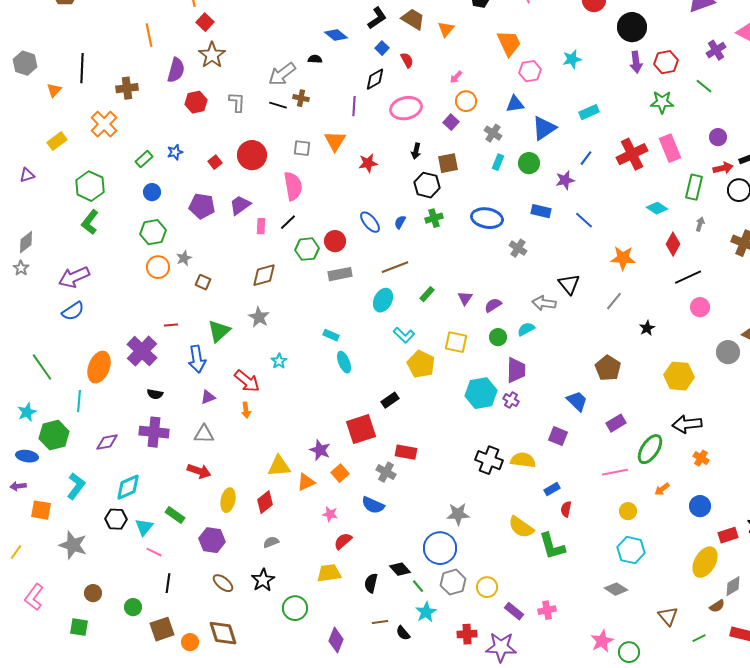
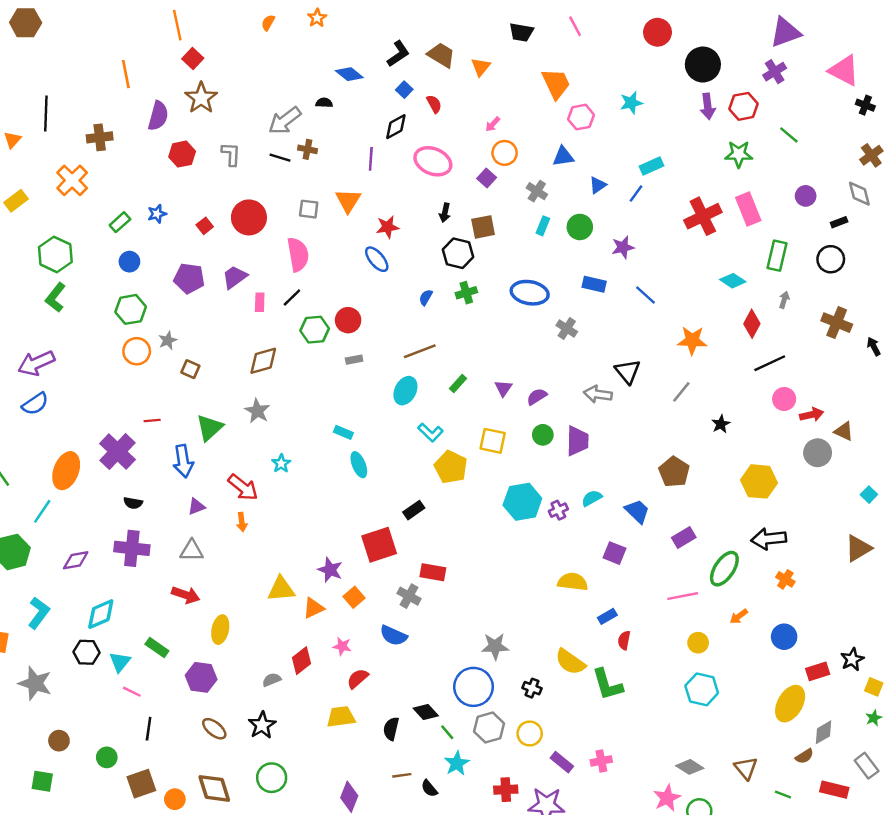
purple cross: (716, 50) -> (775, 72), moved
pink ellipse: (406, 108) -> (433, 161), turned 36
blue triangle: (544, 128) -> (598, 185), size x0.6
blue line: (586, 158) -> (636, 194), moved
red arrow: (723, 168) -> (812, 415), moved
blue ellipse: (370, 222) -> (377, 259), moved
gray rectangle: (340, 274) -> (354, 360), size x0.6
cyan semicircle: (526, 329) -> (592, 498), moved
purple trapezoid: (516, 370) -> (577, 441), moved
purple cross: (511, 400) -> (558, 510), turned 35
cyan line: (79, 401) -> (42, 511), turned 30
black cross: (489, 460) -> (532, 688), moved, size x0.6
red diamond: (265, 502) -> (301, 661), moved
gray diamond: (616, 589) -> (690, 767), moved
green circle: (295, 608) -> (272, 778), moved
green line: (699, 638) -> (783, 794), turned 48

